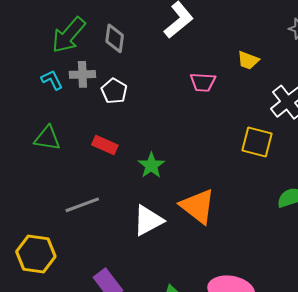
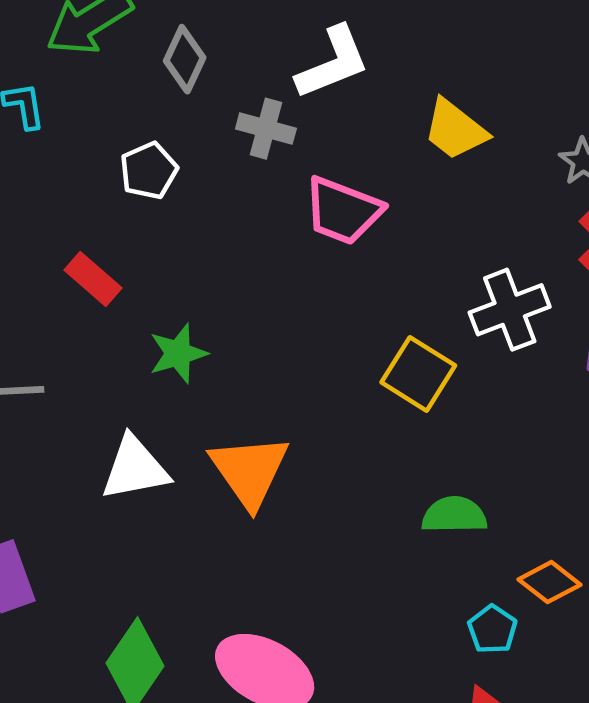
yellow trapezoid: (248, 60) -> (455, 130), moved, size x1.4
gray cross: (82, 74) -> (266, 129), moved
pink trapezoid: (203, 82) -> (343, 211), size x1.4

